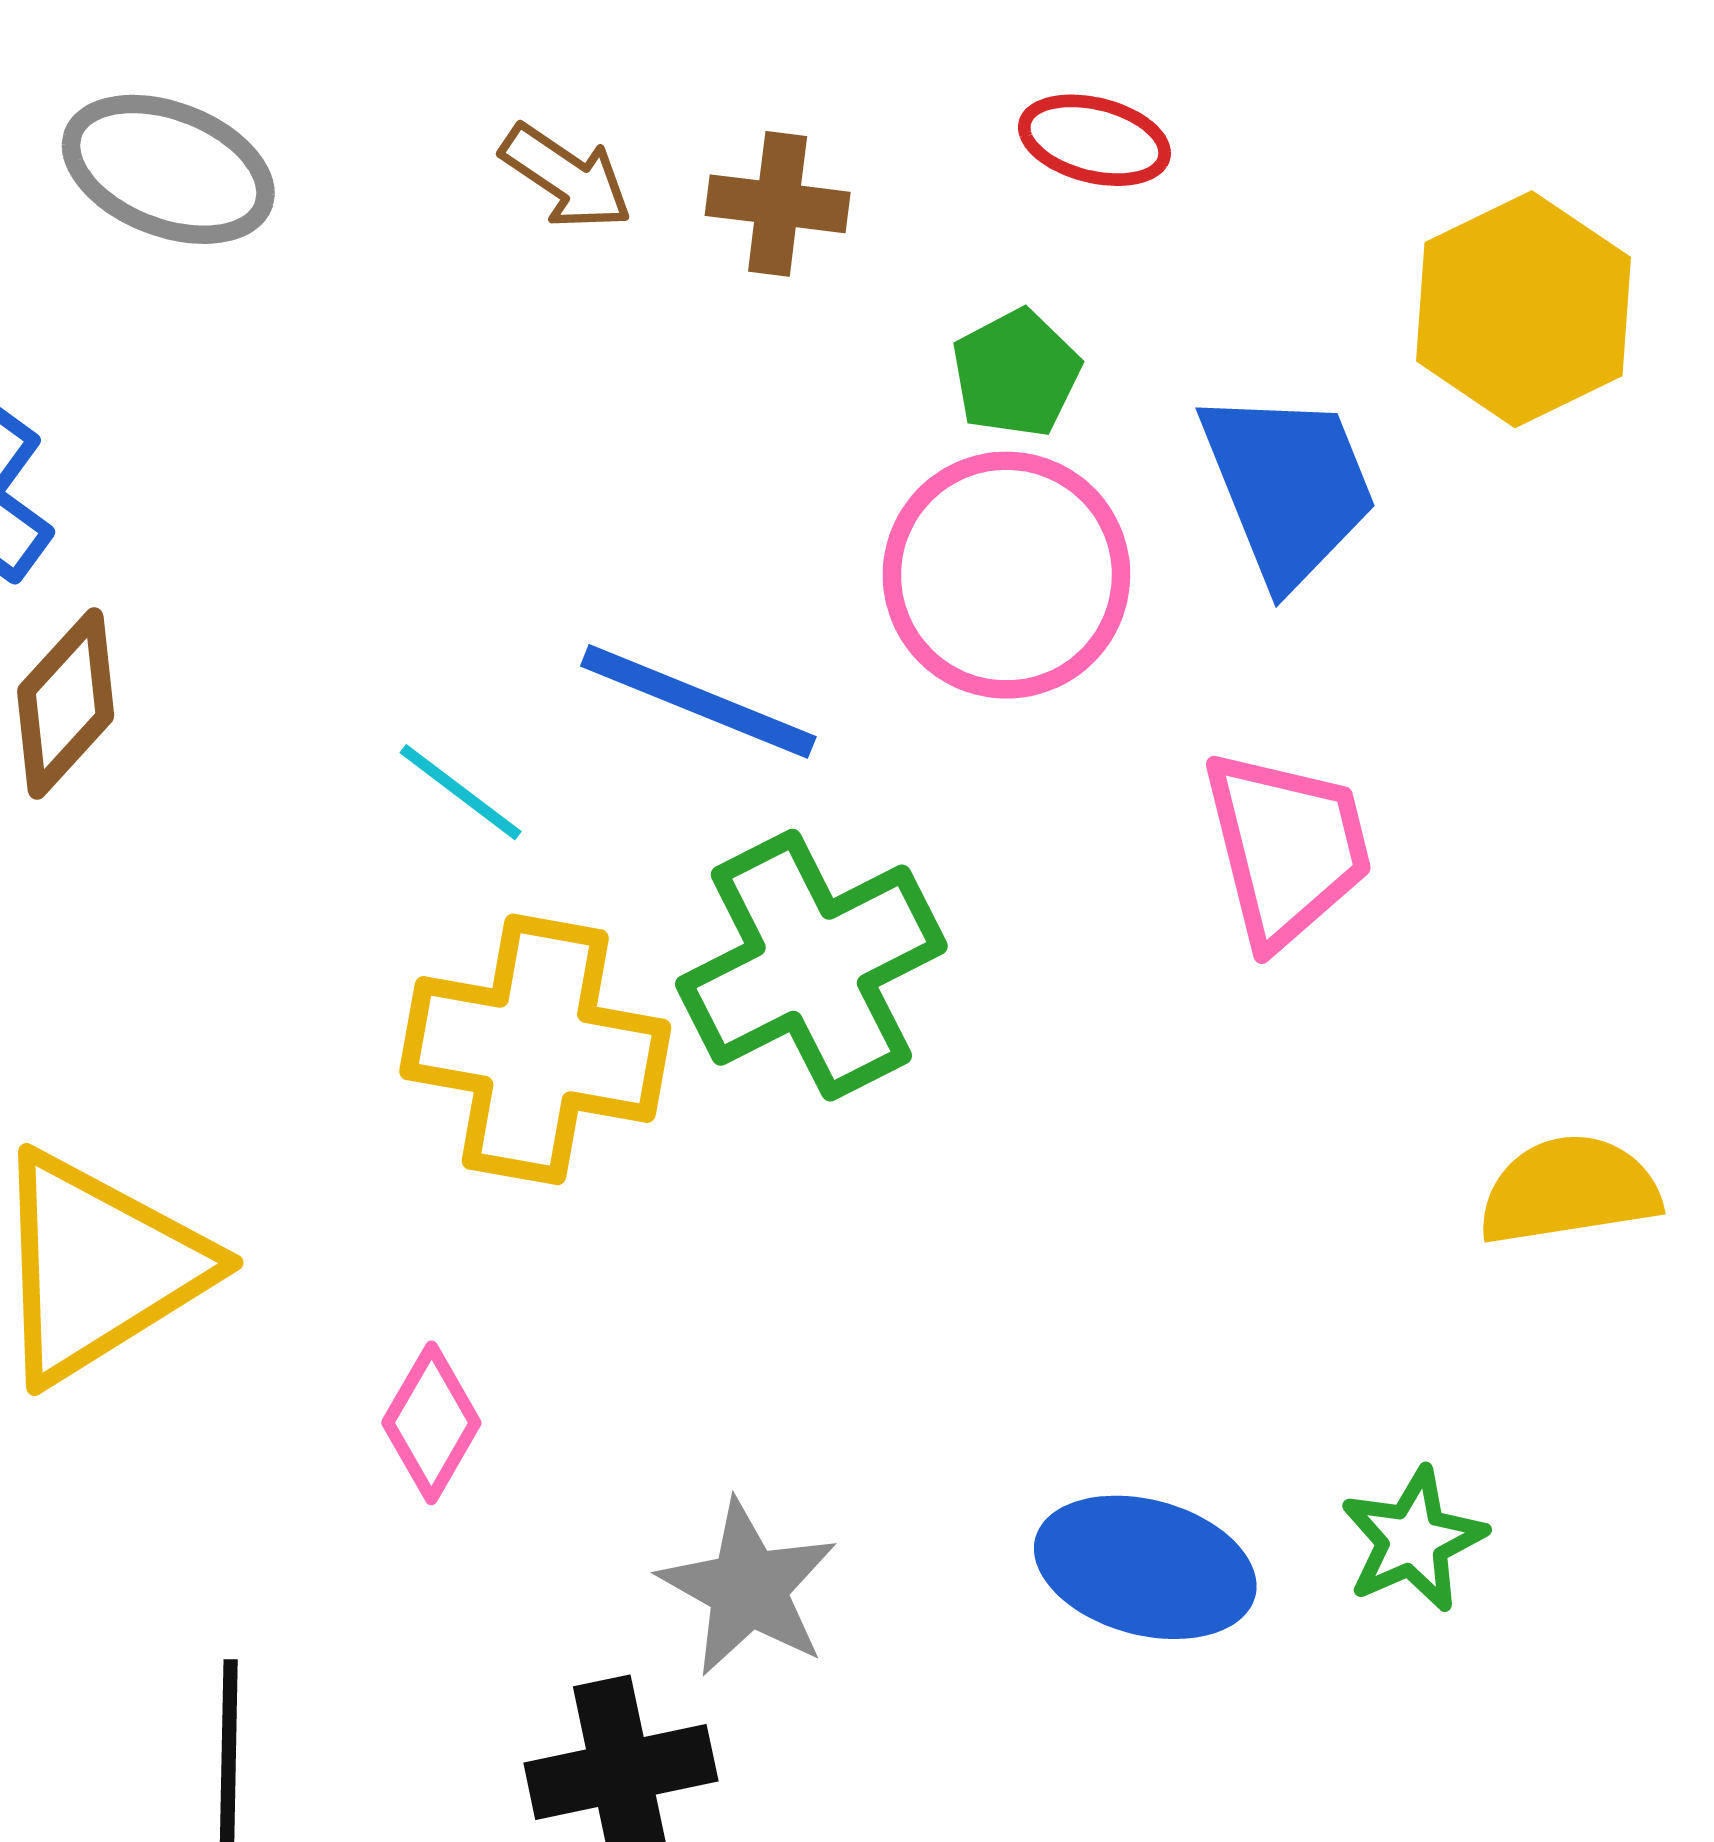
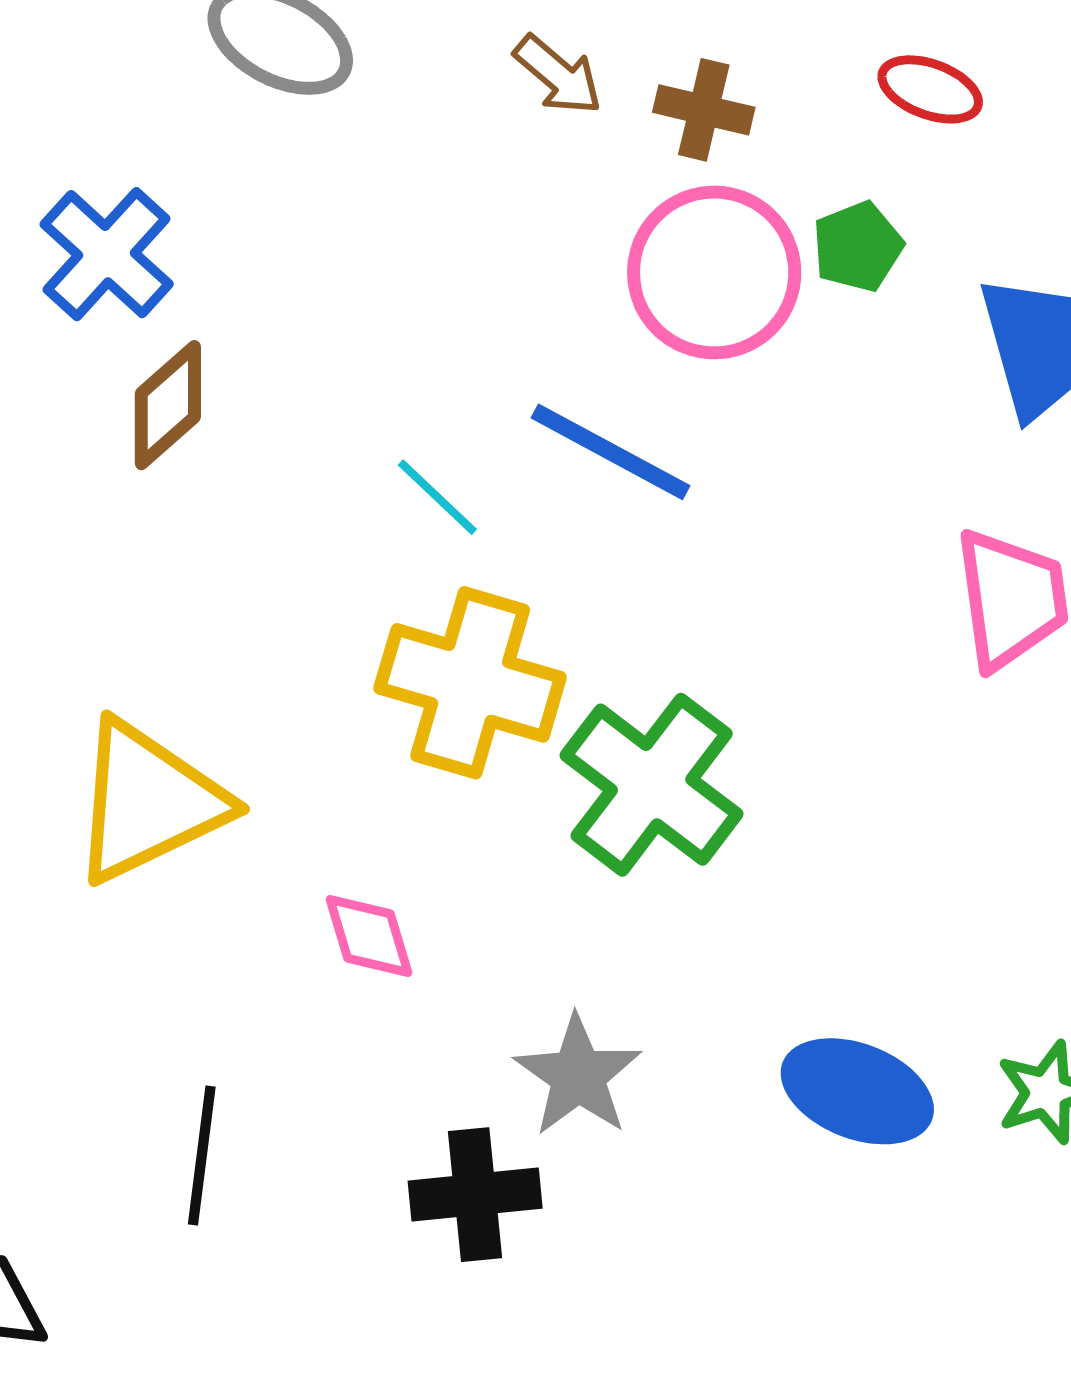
pink circle: (1006, 575) -> (714, 272), moved
green cross: (811, 965) -> (652, 785), moved, turned -32
pink diamond: (431, 1423) -> (369, 936), turned -53

